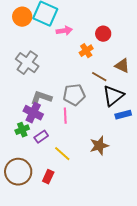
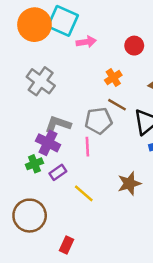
orange circle: (22, 17) -> (34, 25), size x1.4
orange cross: (86, 51) -> (113, 78), moved
brown line: (99, 77) -> (117, 105), moved
red rectangle: (48, 177) -> (67, 245), moved

